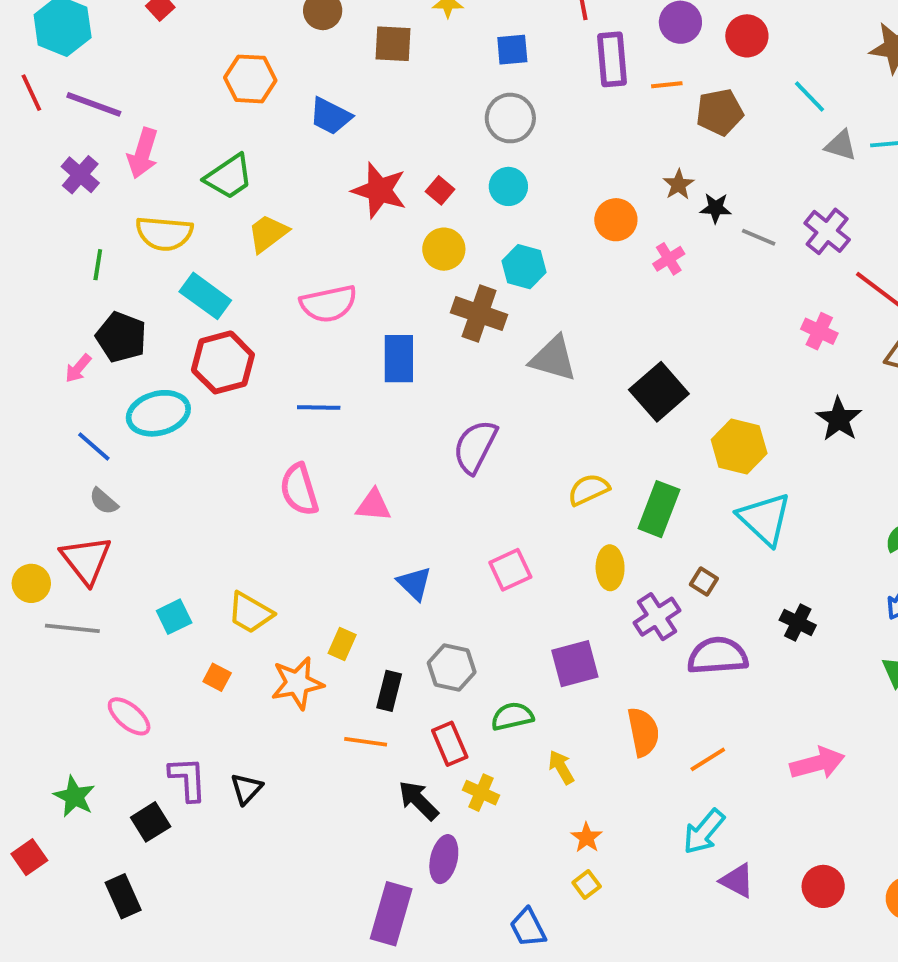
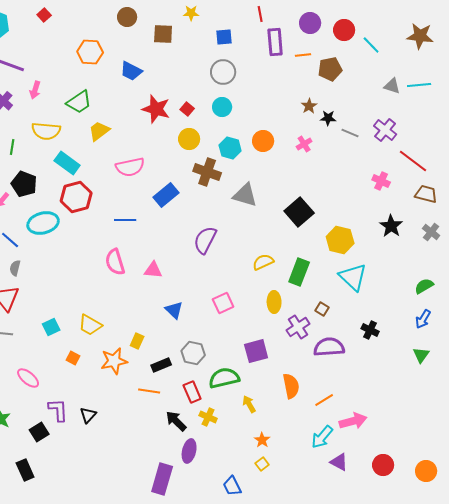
cyan line: (809, 97) -> (371, 45), moved
pink arrow: (143, 153) -> (35, 90), size x0.7
orange circle: (616, 220) -> (263, 141), moved
blue rectangle: (399, 359) -> (166, 195), turned 50
gray semicircle: (104, 501) -> (15, 268), turned 63
black rectangle: (389, 691) -> (161, 365), turned 54
green semicircle: (512, 716) -> (224, 378), size x1.4
pink arrow: (817, 763) -> (353, 421), moved

